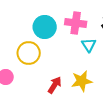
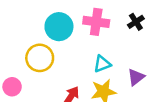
cyan triangle: (89, 45) -> (102, 64), moved, turned 42

